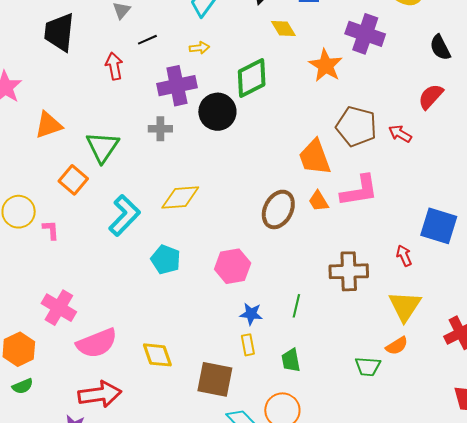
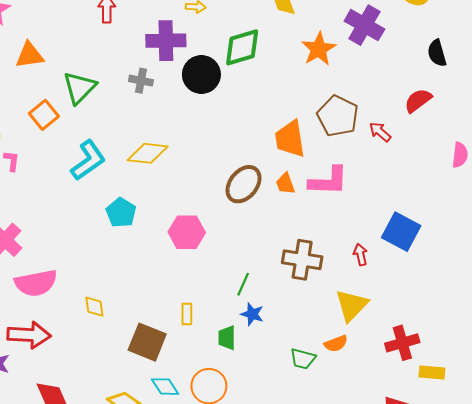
blue star: (251, 314) -> (252, 314), moved
yellow diamond: (157, 355) -> (94, 307), size x0.7

